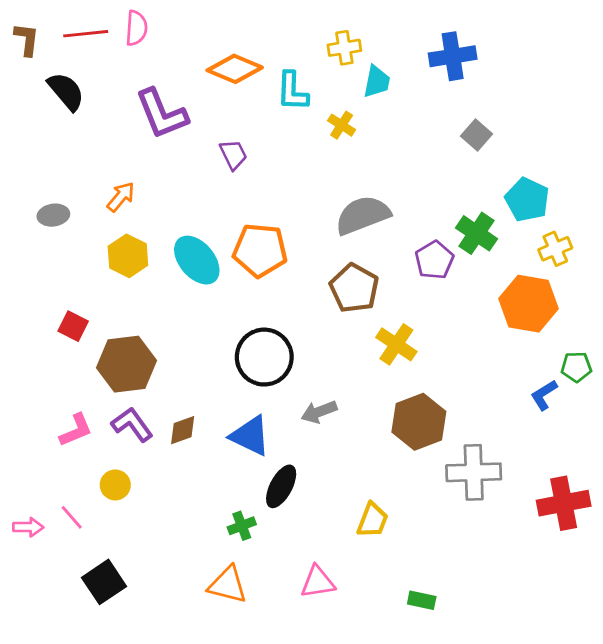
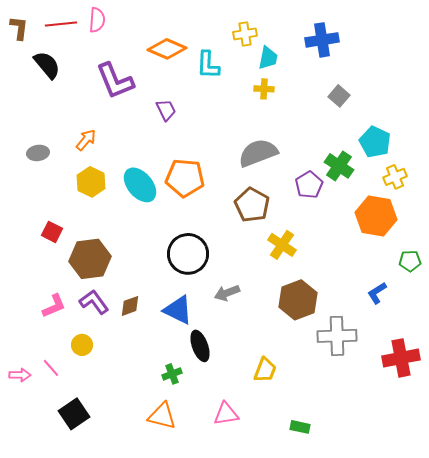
yellow cross: (342, 125) -> (264, 89), moved, turned -30
blue L-shape: (544, 395) -> (377, 293), moved
black ellipse: (281, 486) -> (200, 346), turned -48

